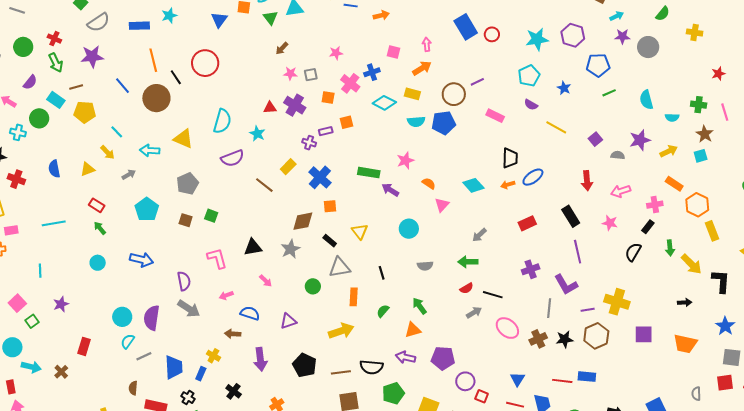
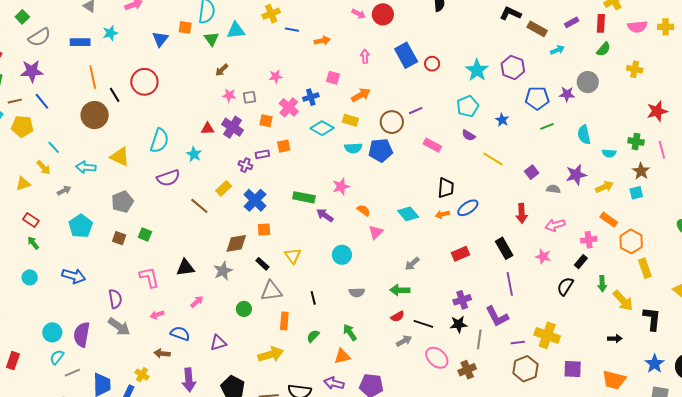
purple star: (622, 36) -> (567, 94), moved
cyan star: (537, 39) -> (477, 70), turned -30
pink arrow: (427, 44) -> (365, 56), moved
red star: (718, 74) -> (657, 111), size x1.5
blue line: (122, 86) -> (42, 101), moved
pink arrow: (266, 281) -> (197, 302), turned -88
black star: (565, 339) -> (459, 324), moved

